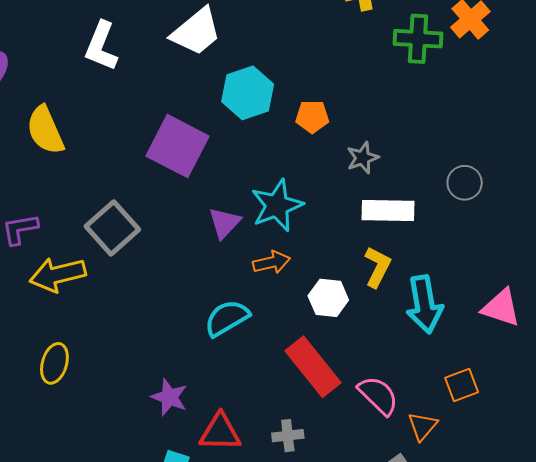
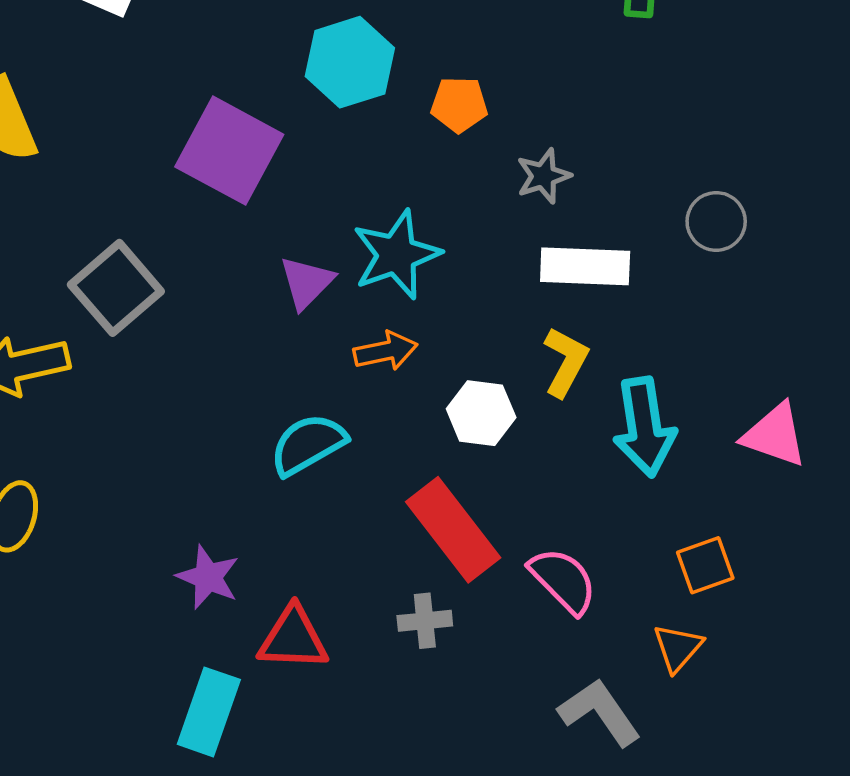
orange triangle: (423, 426) -> (678, 648), moved
gray cross: (288, 436) -> (425, 621), moved

